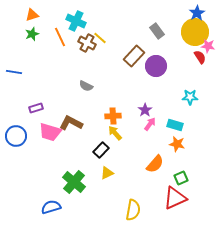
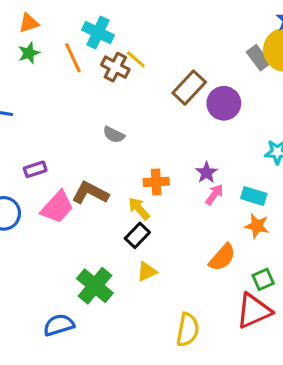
gray rectangle: (157, 31) -> (258, 58), moved
pink trapezoid: (50, 132) -> (57, 207), turned -65
yellow arrow: (115, 133) -> (139, 209), moved

